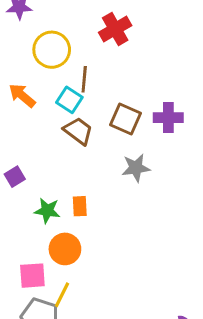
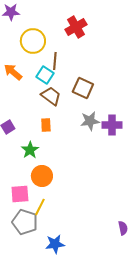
purple cross: (168, 118) -> (112, 125), moved
orange rectangle: (80, 206) -> (46, 125), moved
green star: (47, 211) -> (30, 150), turned 30

